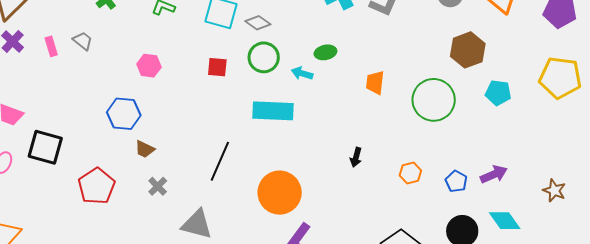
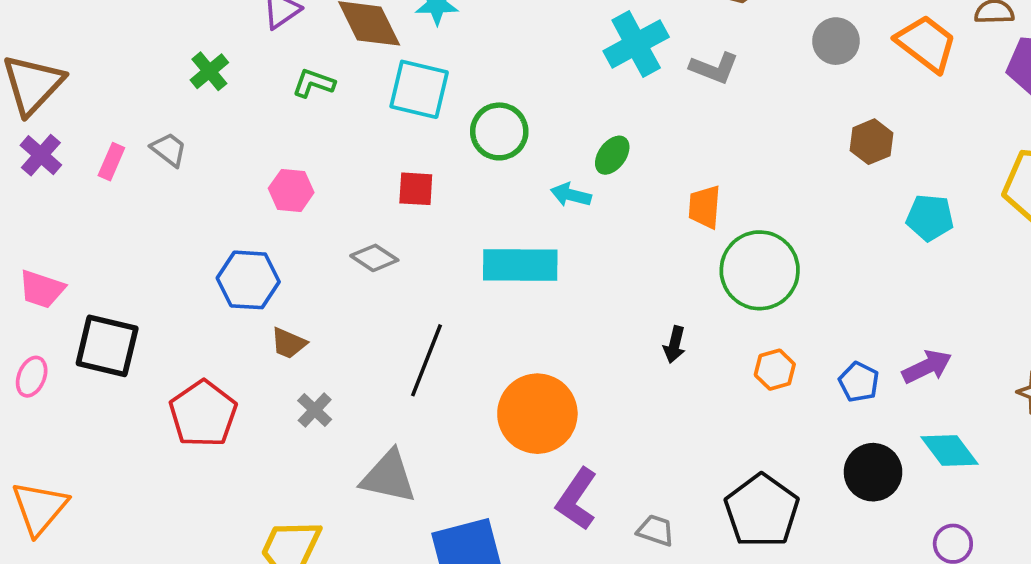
gray diamond: (258, 23) -> (374, 258), moved
pink rectangle: (51, 46) -> (111, 162), turned 42
brown hexagon: (468, 50) -> (872, 142), size x0.7
green ellipse: (325, 52) -> (612, 155), turned -40
green circle: (264, 57) -> (499, 131), moved
green circle: (434, 100) -> (760, 270), moved

